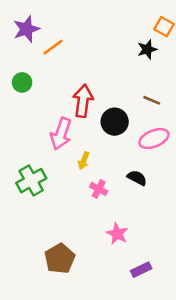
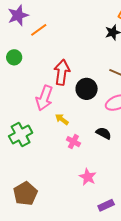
yellow arrow: (84, 161) -> (62, 119), turned 104
brown pentagon: (60, 259) -> (25, 194), moved

